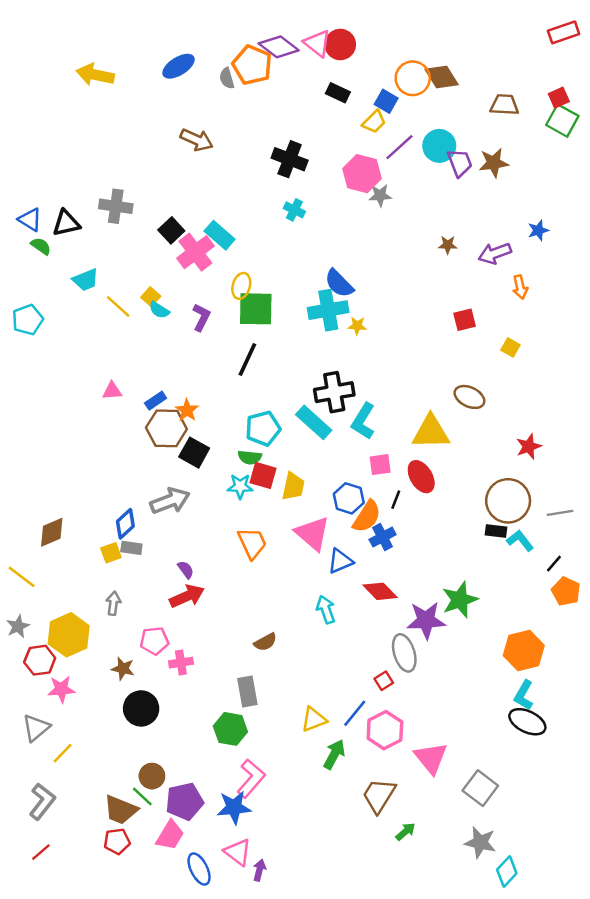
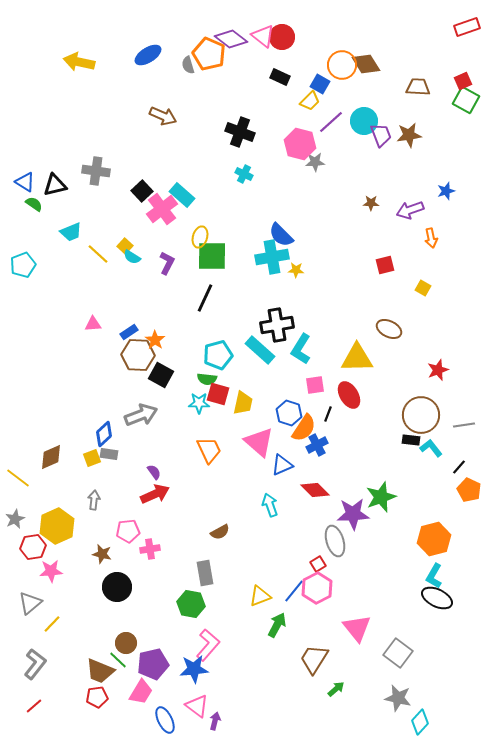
brown diamond: (52, 532) -> (51, 457), moved
pink hexagon: (385, 730) -> (317, 588), moved

